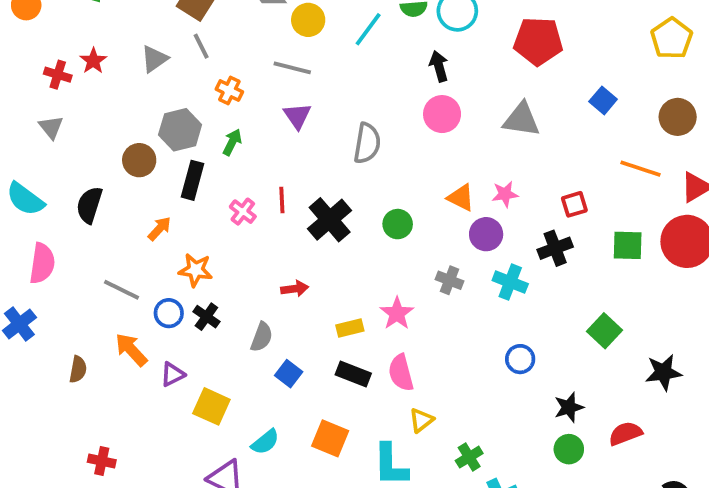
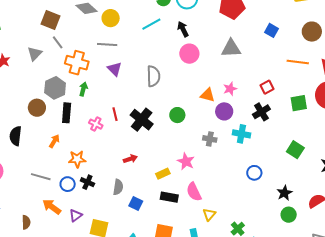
cyan line: (368, 29) -> (151, 24), moved, turned 36
orange cross: (229, 91) -> (77, 63), size x1.6

